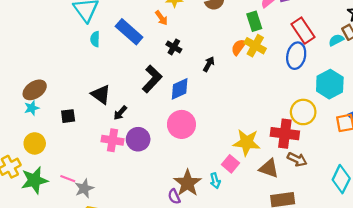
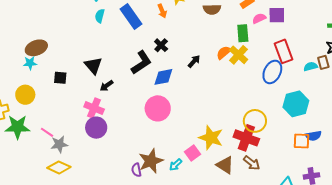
black cross: (174, 47) -> (161, 45), moved
yellow circle: (303, 112) -> (255, 121), moved
purple circle: (138, 139) -> (96, 128), moved
cyan arrow: (215, 181) -> (176, 165), turned 48

